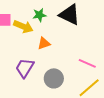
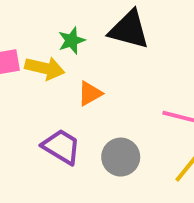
purple trapezoid: (25, 68) -> (61, 147), turned 100

